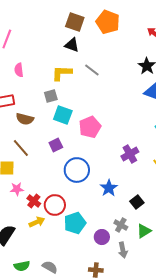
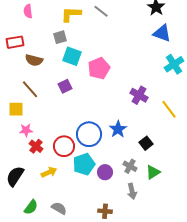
purple cross: (130, 154) -> (139, 95), turned -30
blue circle: (77, 170) -> (89, 134), moved
red cross: (34, 201) -> (36, 146), moved
yellow arrow: (37, 222) -> (49, 172), moved
purple circle: (102, 237) -> (105, 172), moved
green semicircle: (22, 266) -> (31, 207), turned -42

